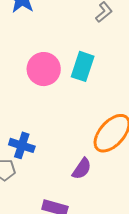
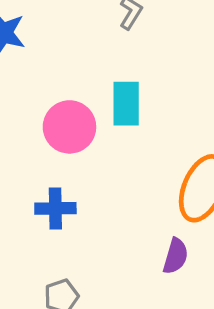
blue cross: (22, 145) -> (55, 208), moved

